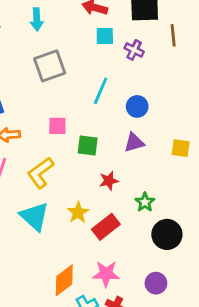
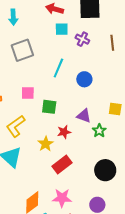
brown line: (173, 35) -> (112, 43), moved
purple triangle: (134, 143) -> (84, 116), moved, turned 35
green star: (145, 202) -> (99, 131), moved
yellow star: (78, 213) -> (46, 144), moved

